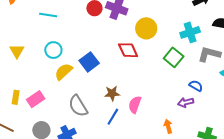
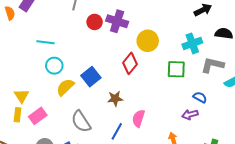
cyan line: (48, 15) -> (46, 42), moved
red diamond: (128, 50) -> (130, 63), turned 65
yellow triangle: (17, 51) -> (22, 96), moved
green square: (174, 57) -> (176, 69), turned -36
brown star: (112, 93) -> (115, 99), moved

